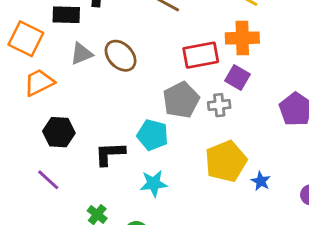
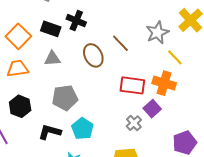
brown ellipse: (121, 56) -> (93, 55), moved
gray pentagon: (181, 100) -> (65, 98), moved
gray cross: (219, 105) -> (134, 123), turned 35

